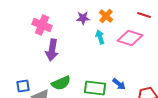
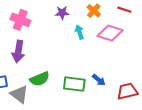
orange cross: (106, 16) -> (94, 11), moved
purple arrow: (52, 50) -> (18, 51), moved

